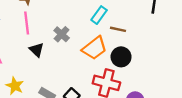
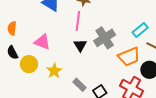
gray cross: (62, 34) -> (105, 38), size x1.5

